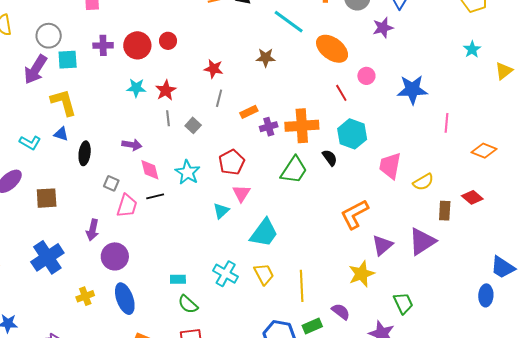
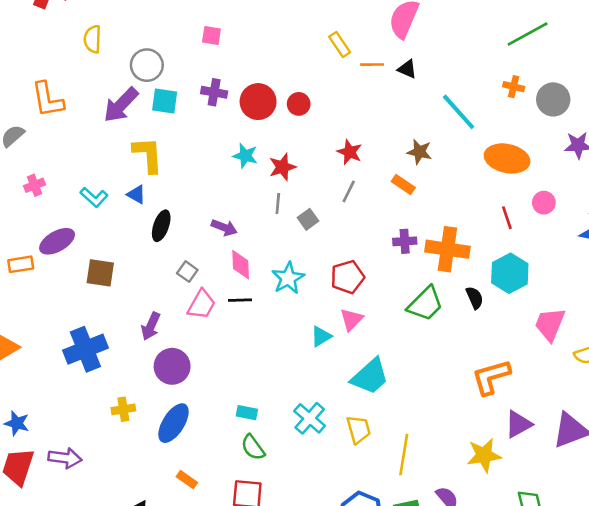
orange ellipse: (332, 49) -> (507, 158), turned -36
orange rectangle: (249, 112) -> (403, 185), moved, turned 48
blue ellipse: (125, 299) -> (174, 423), turned 40

